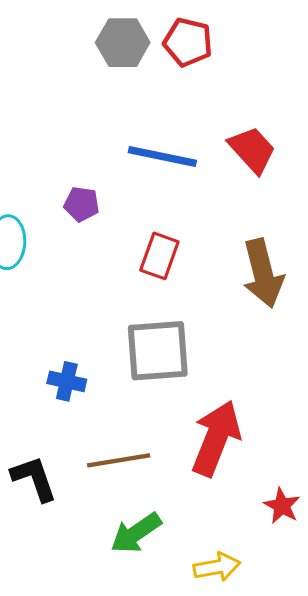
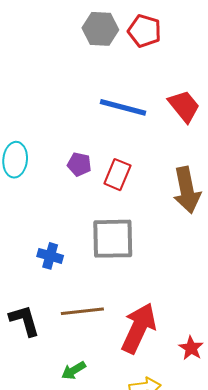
purple pentagon: (82, 204) -> (79, 164), moved
red arrow: (216, 438) -> (139, 328), moved
green arrow: (136, 533) -> (74, 370), moved, size x0.7

